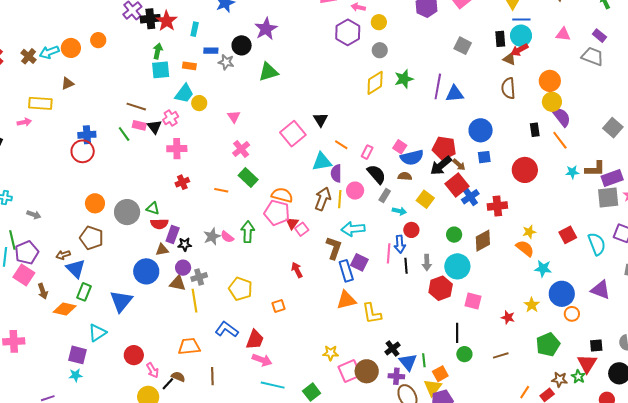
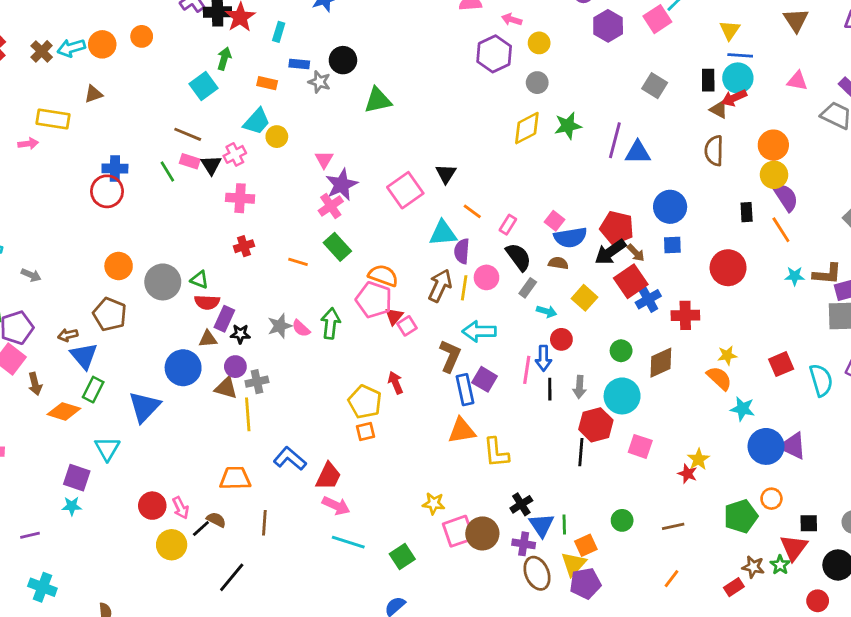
purple star: (266, 29) -> (342, 185), moved
cyan square: (161, 70) -> (204, 86), moved, turned -36
yellow pentagon: (241, 289) -> (365, 402), moved
purple triangle: (601, 290) -> (793, 446), moved
yellow star: (532, 305) -> (698, 459), moved
orange circle: (572, 314) -> (771, 499), moved
cyan triangle: (97, 333) -> (107, 449), turned -30
black line: (457, 333) -> (581, 452), moved
red circle: (134, 355) -> (152, 506), moved
orange line: (525, 392) -> (671, 579), moved

